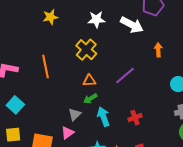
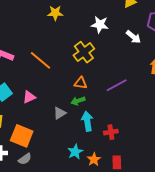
white arrow: (132, 25) -> (133, 37), size x0.7
orange line: (45, 66) -> (40, 60), turned -50
red cross: (135, 118) -> (111, 132), moved
pink triangle: (68, 133) -> (29, 97), moved

